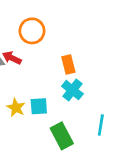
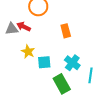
cyan cross: (72, 90) -> (72, 63), moved
yellow star: (16, 108) -> (28, 52), moved

